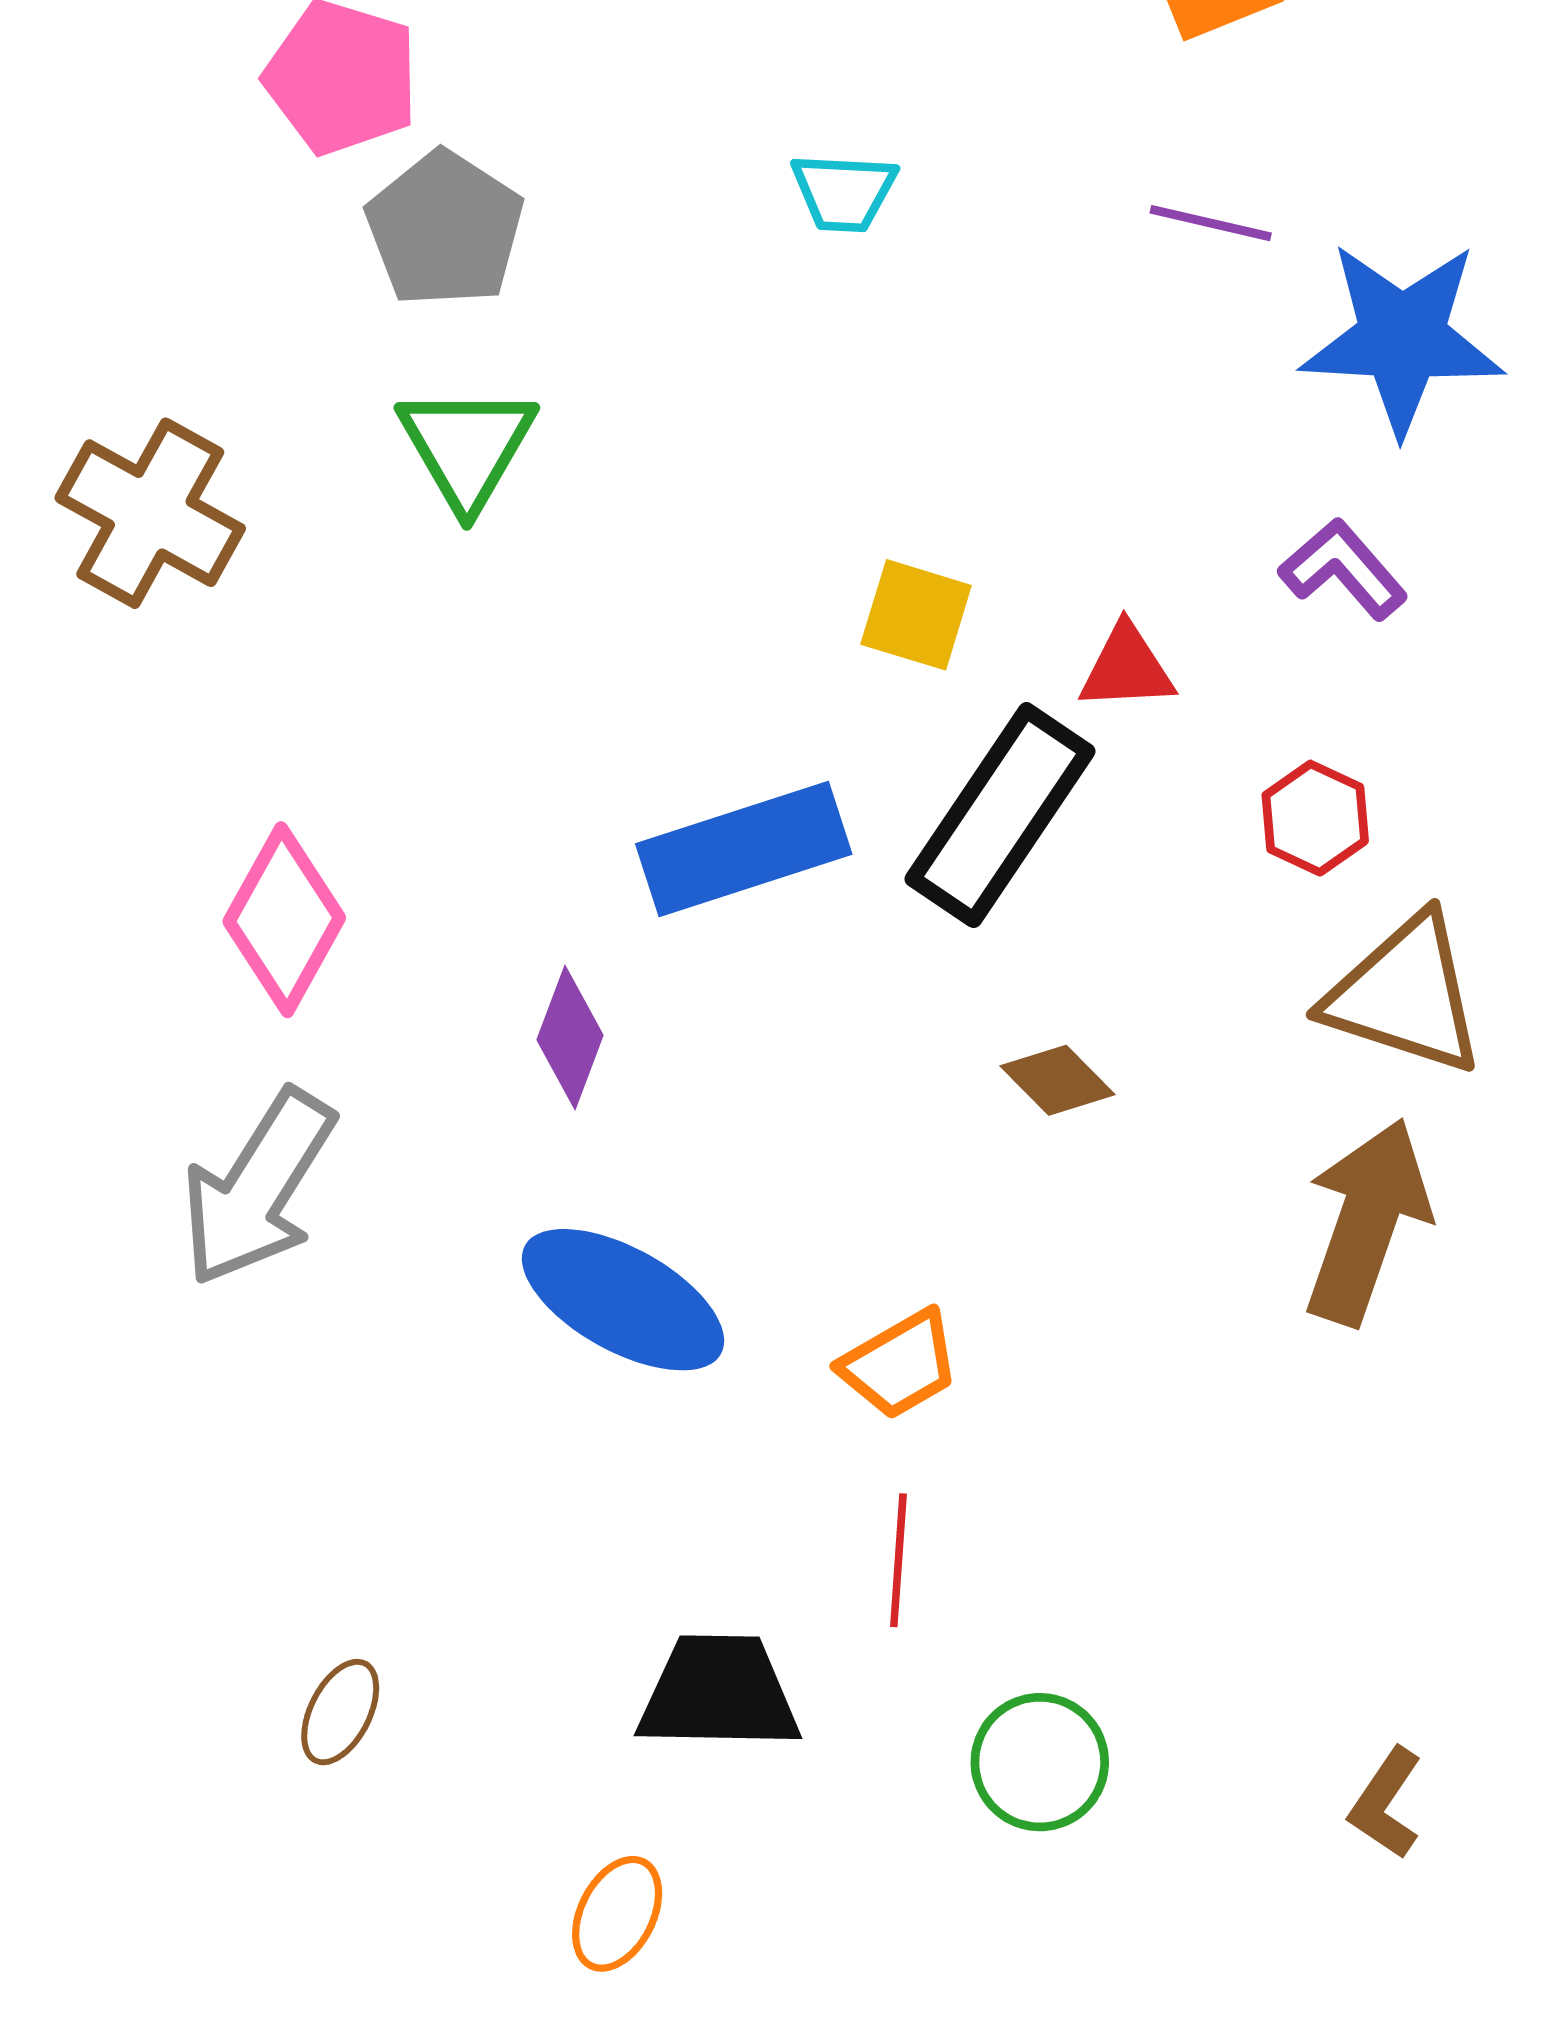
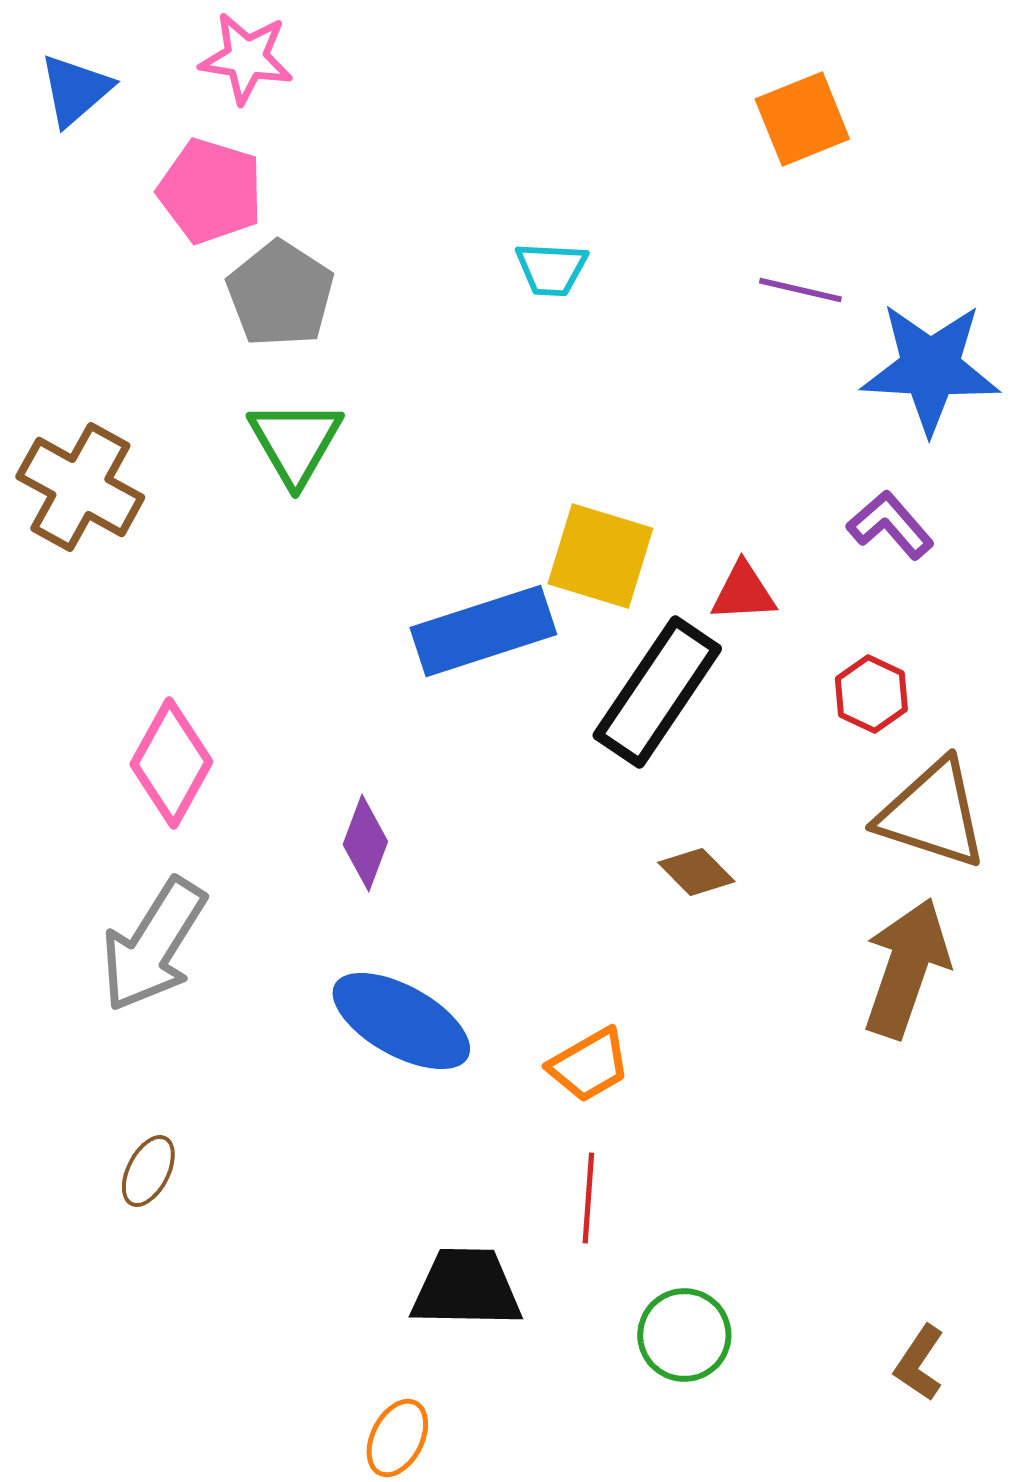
yellow square: (916, 615) -> (600, 556), size x1.4
blue rectangle: (744, 849) -> (483, 631), moved
brown ellipse: (340, 1712) -> (148, 1171), moved

